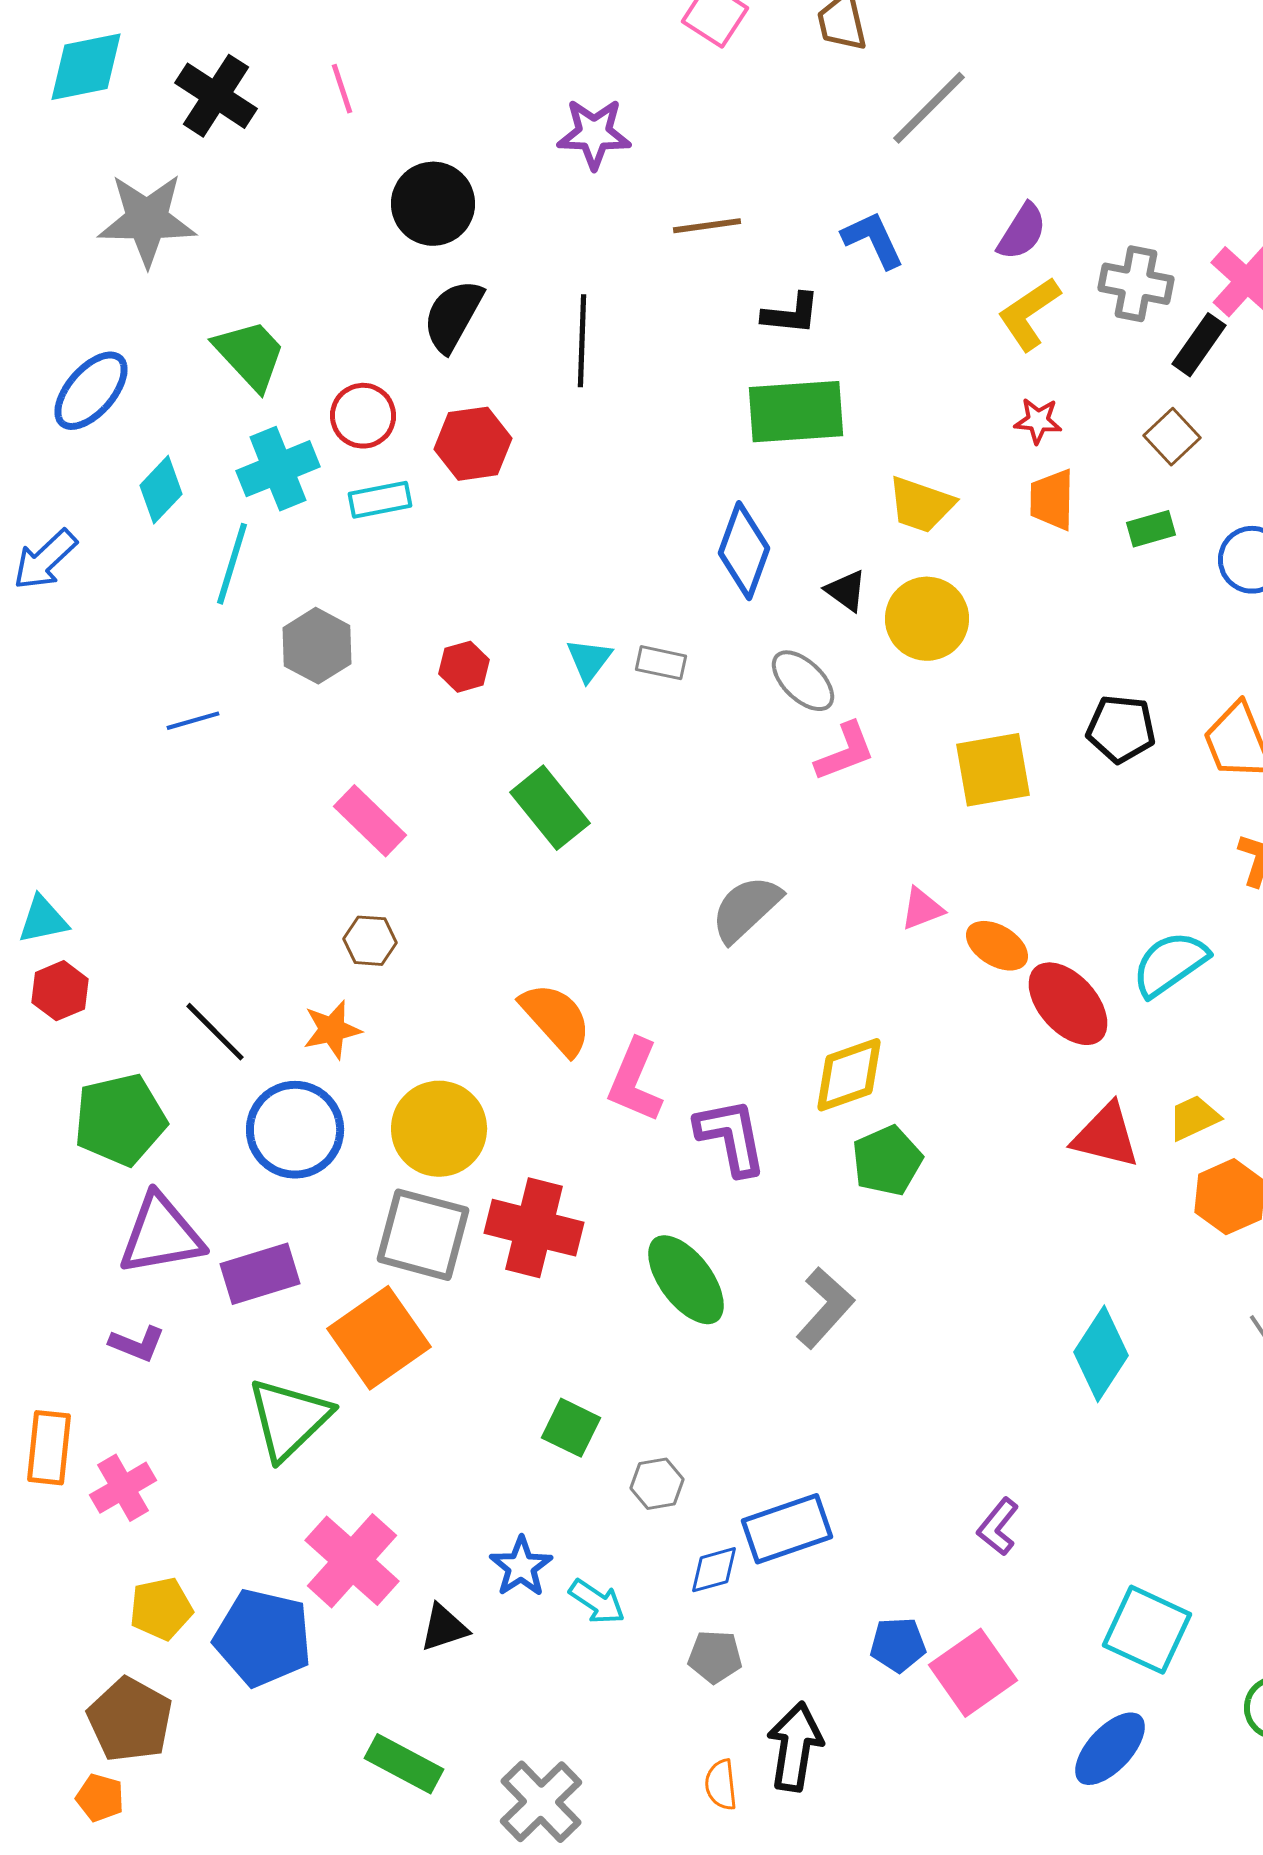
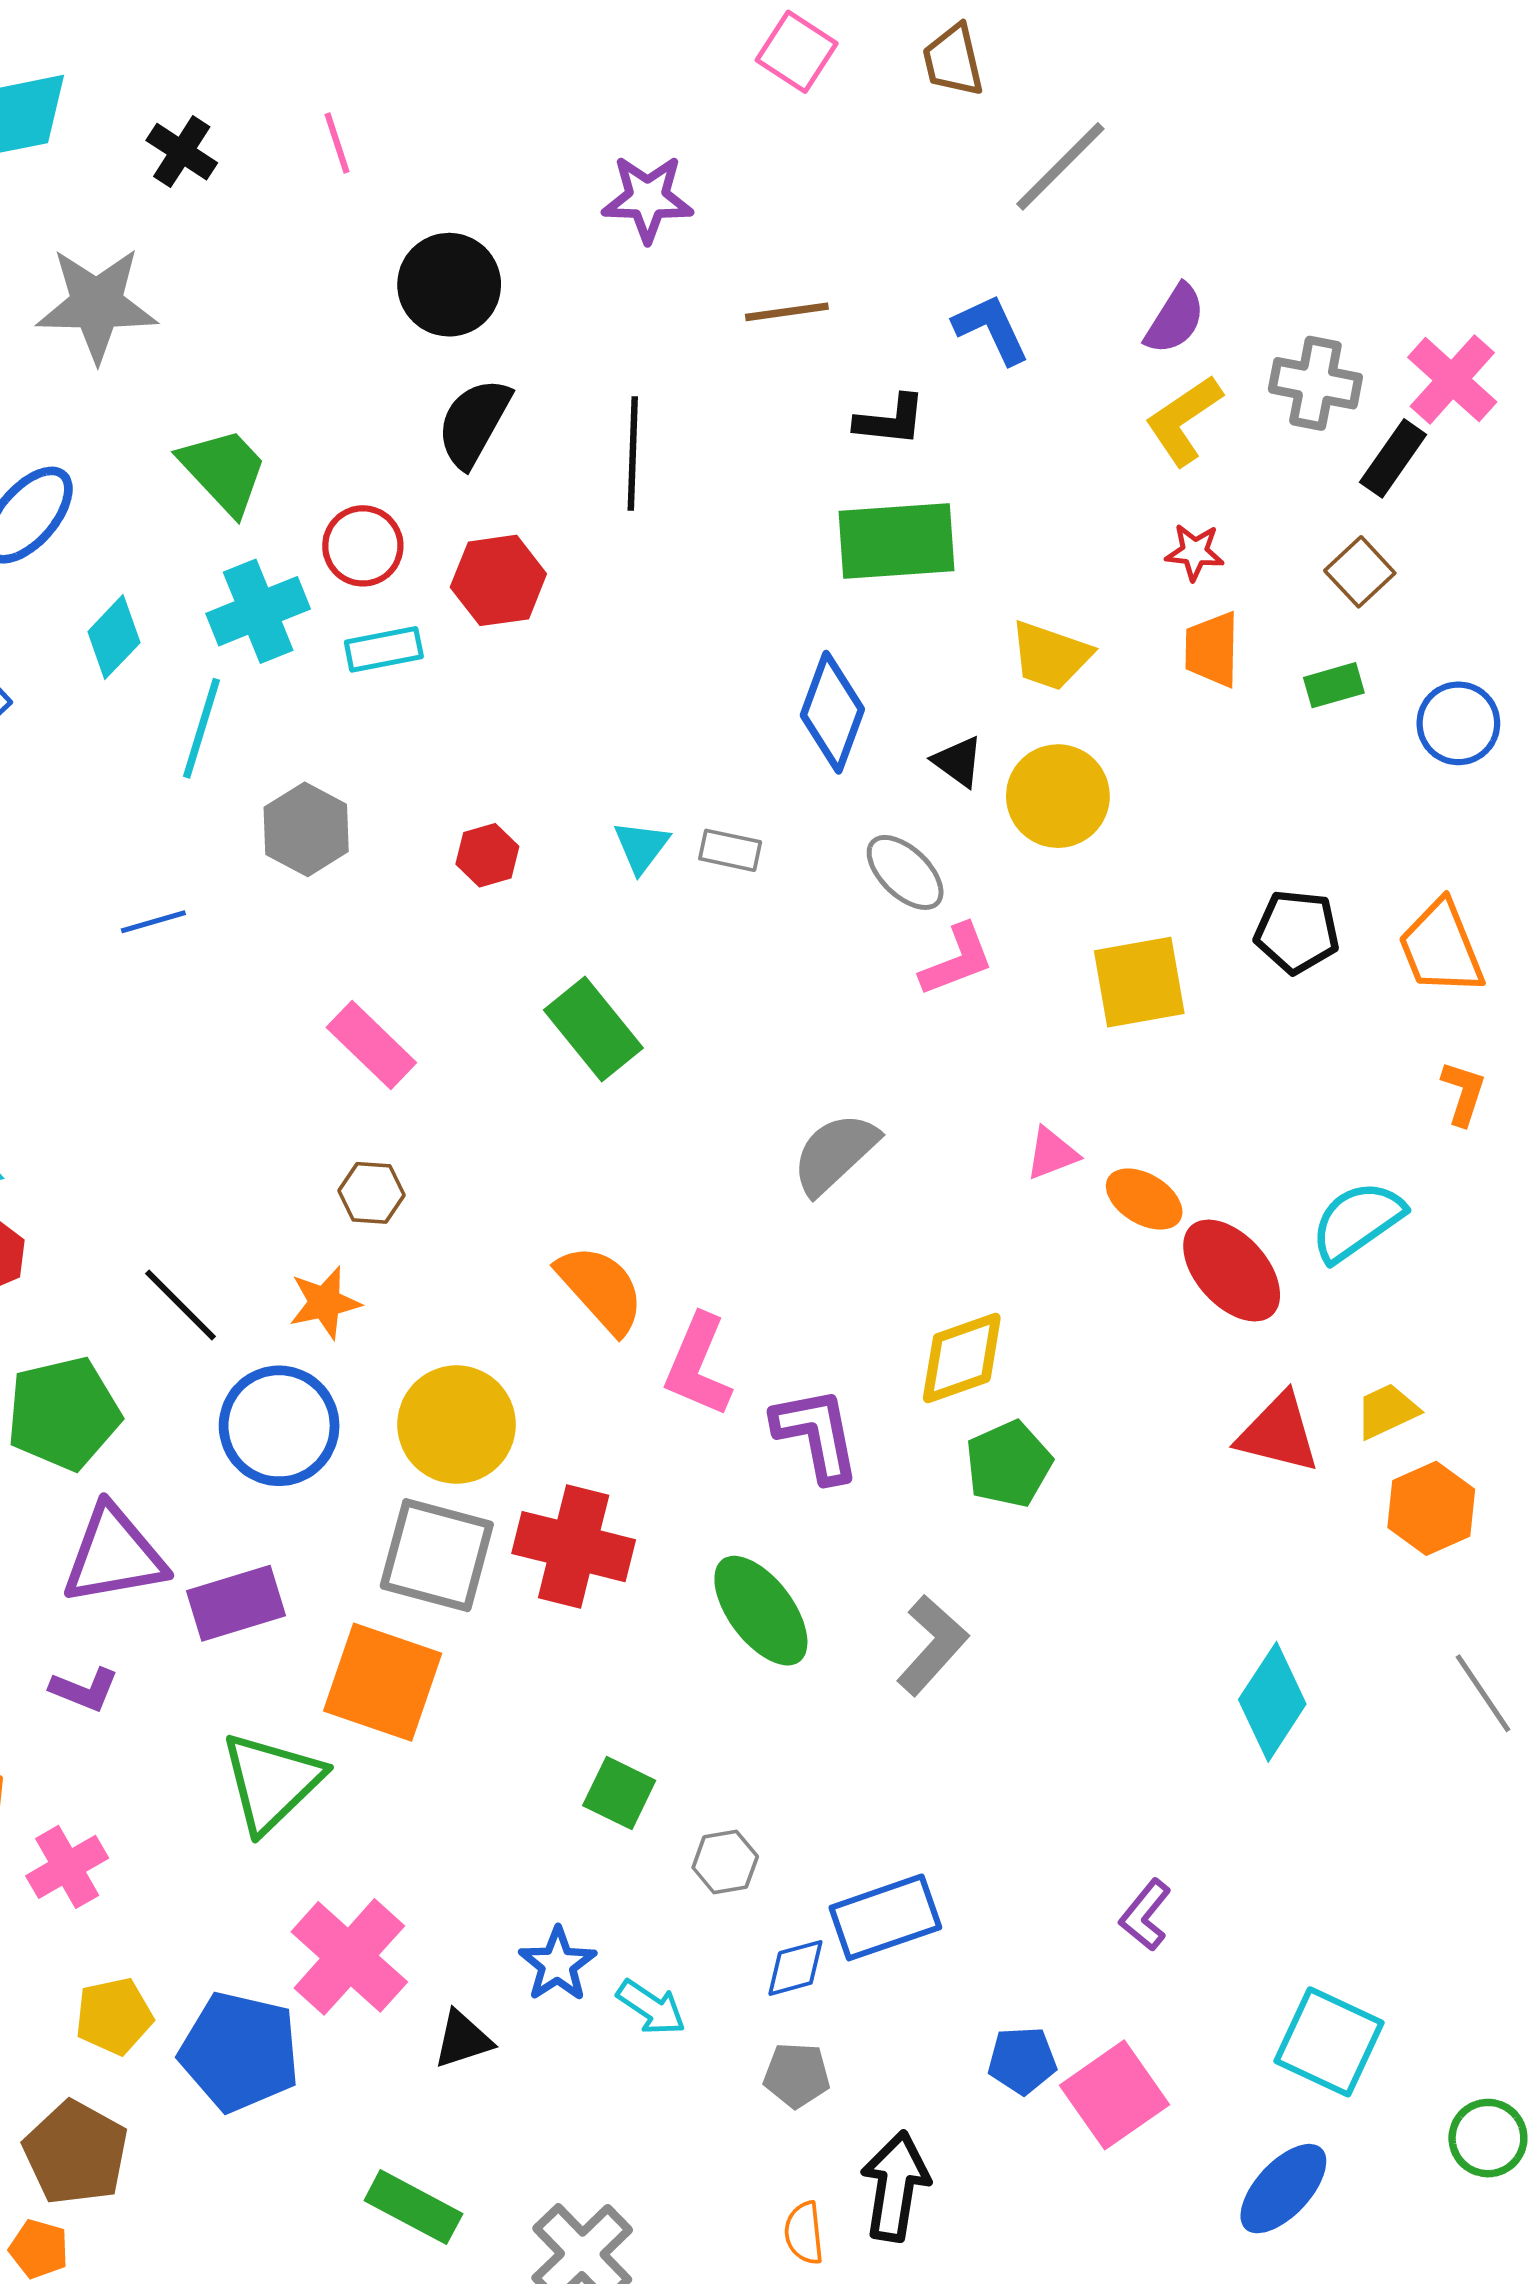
black cross: (216, 96) -> (182, 152), size x0.7
orange square: (379, 1338) -> (383, 1682), turned -36

